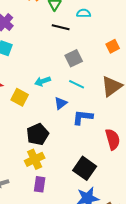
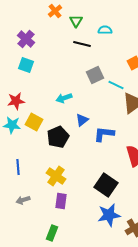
cyan line: (77, 84) -> (116, 85), moved
yellow square: (20, 97) -> (34, 122), moved
black pentagon: (38, 134) -> (58, 137), moved
yellow cross: (35, 159) -> (56, 176), turned -30

